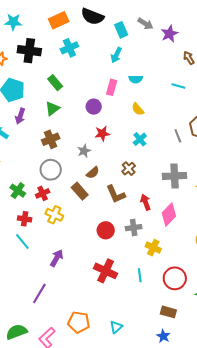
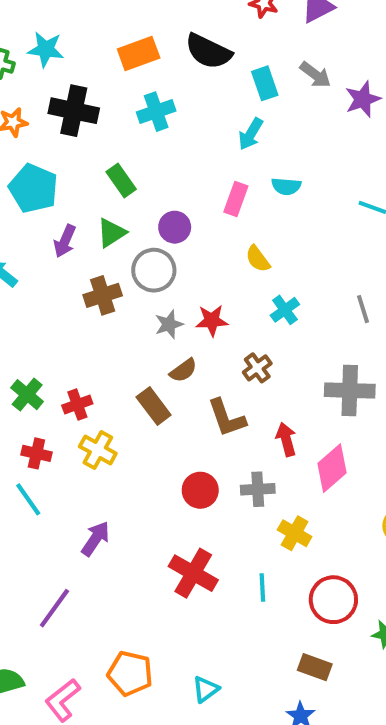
purple circle: (94, 107) -> (175, 227), moved
yellow semicircle: (138, 109) -> (258, 259), moved
purple arrow: (20, 116) -> (65, 241), moved
red star: (102, 133) -> (212, 321), moved
gray circle: (51, 170) -> (154, 270), moved

